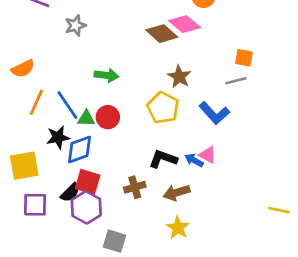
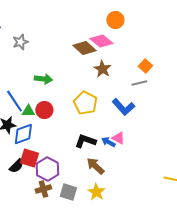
orange square: (244, 58) -> (145, 66), turned 32
brown star: (179, 77) -> (102, 69), moved
brown cross: (135, 187) -> (43, 189), moved
brown arrow: (177, 193) -> (95, 166), turned 60
purple hexagon: (86, 207) -> (47, 169), moved
gray square: (115, 241) -> (68, 192), moved

